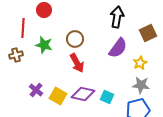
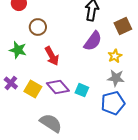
brown circle: (75, 39) -> (38, 27), moved
green star: (44, 45) -> (18, 50), moved
purple diamond: (83, 94) -> (58, 87), turned 35

